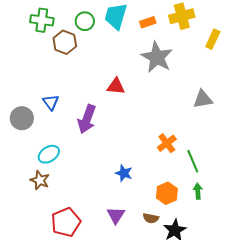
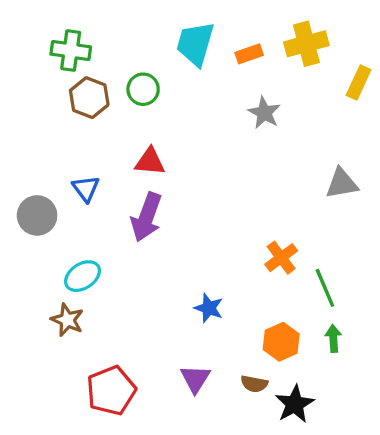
green circle: (85, 21) -> (143, 89), moved
brown hexagon: (65, 42) -> (89, 98), moved
gray star: (157, 57) -> (264, 113), size x0.6
red triangle: (116, 86) -> (150, 162), moved

